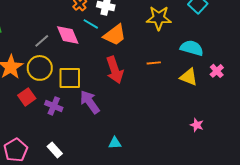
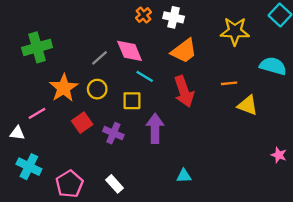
cyan line: (91, 24) -> (145, 76), moved
yellow circle: (40, 68) -> (97, 89), size x0.7
yellow triangle: (189, 77) -> (248, 105), moved
yellow square: (70, 78) -> (132, 101), size x0.7
purple arrow: (90, 102) -> (155, 128), turned 35

